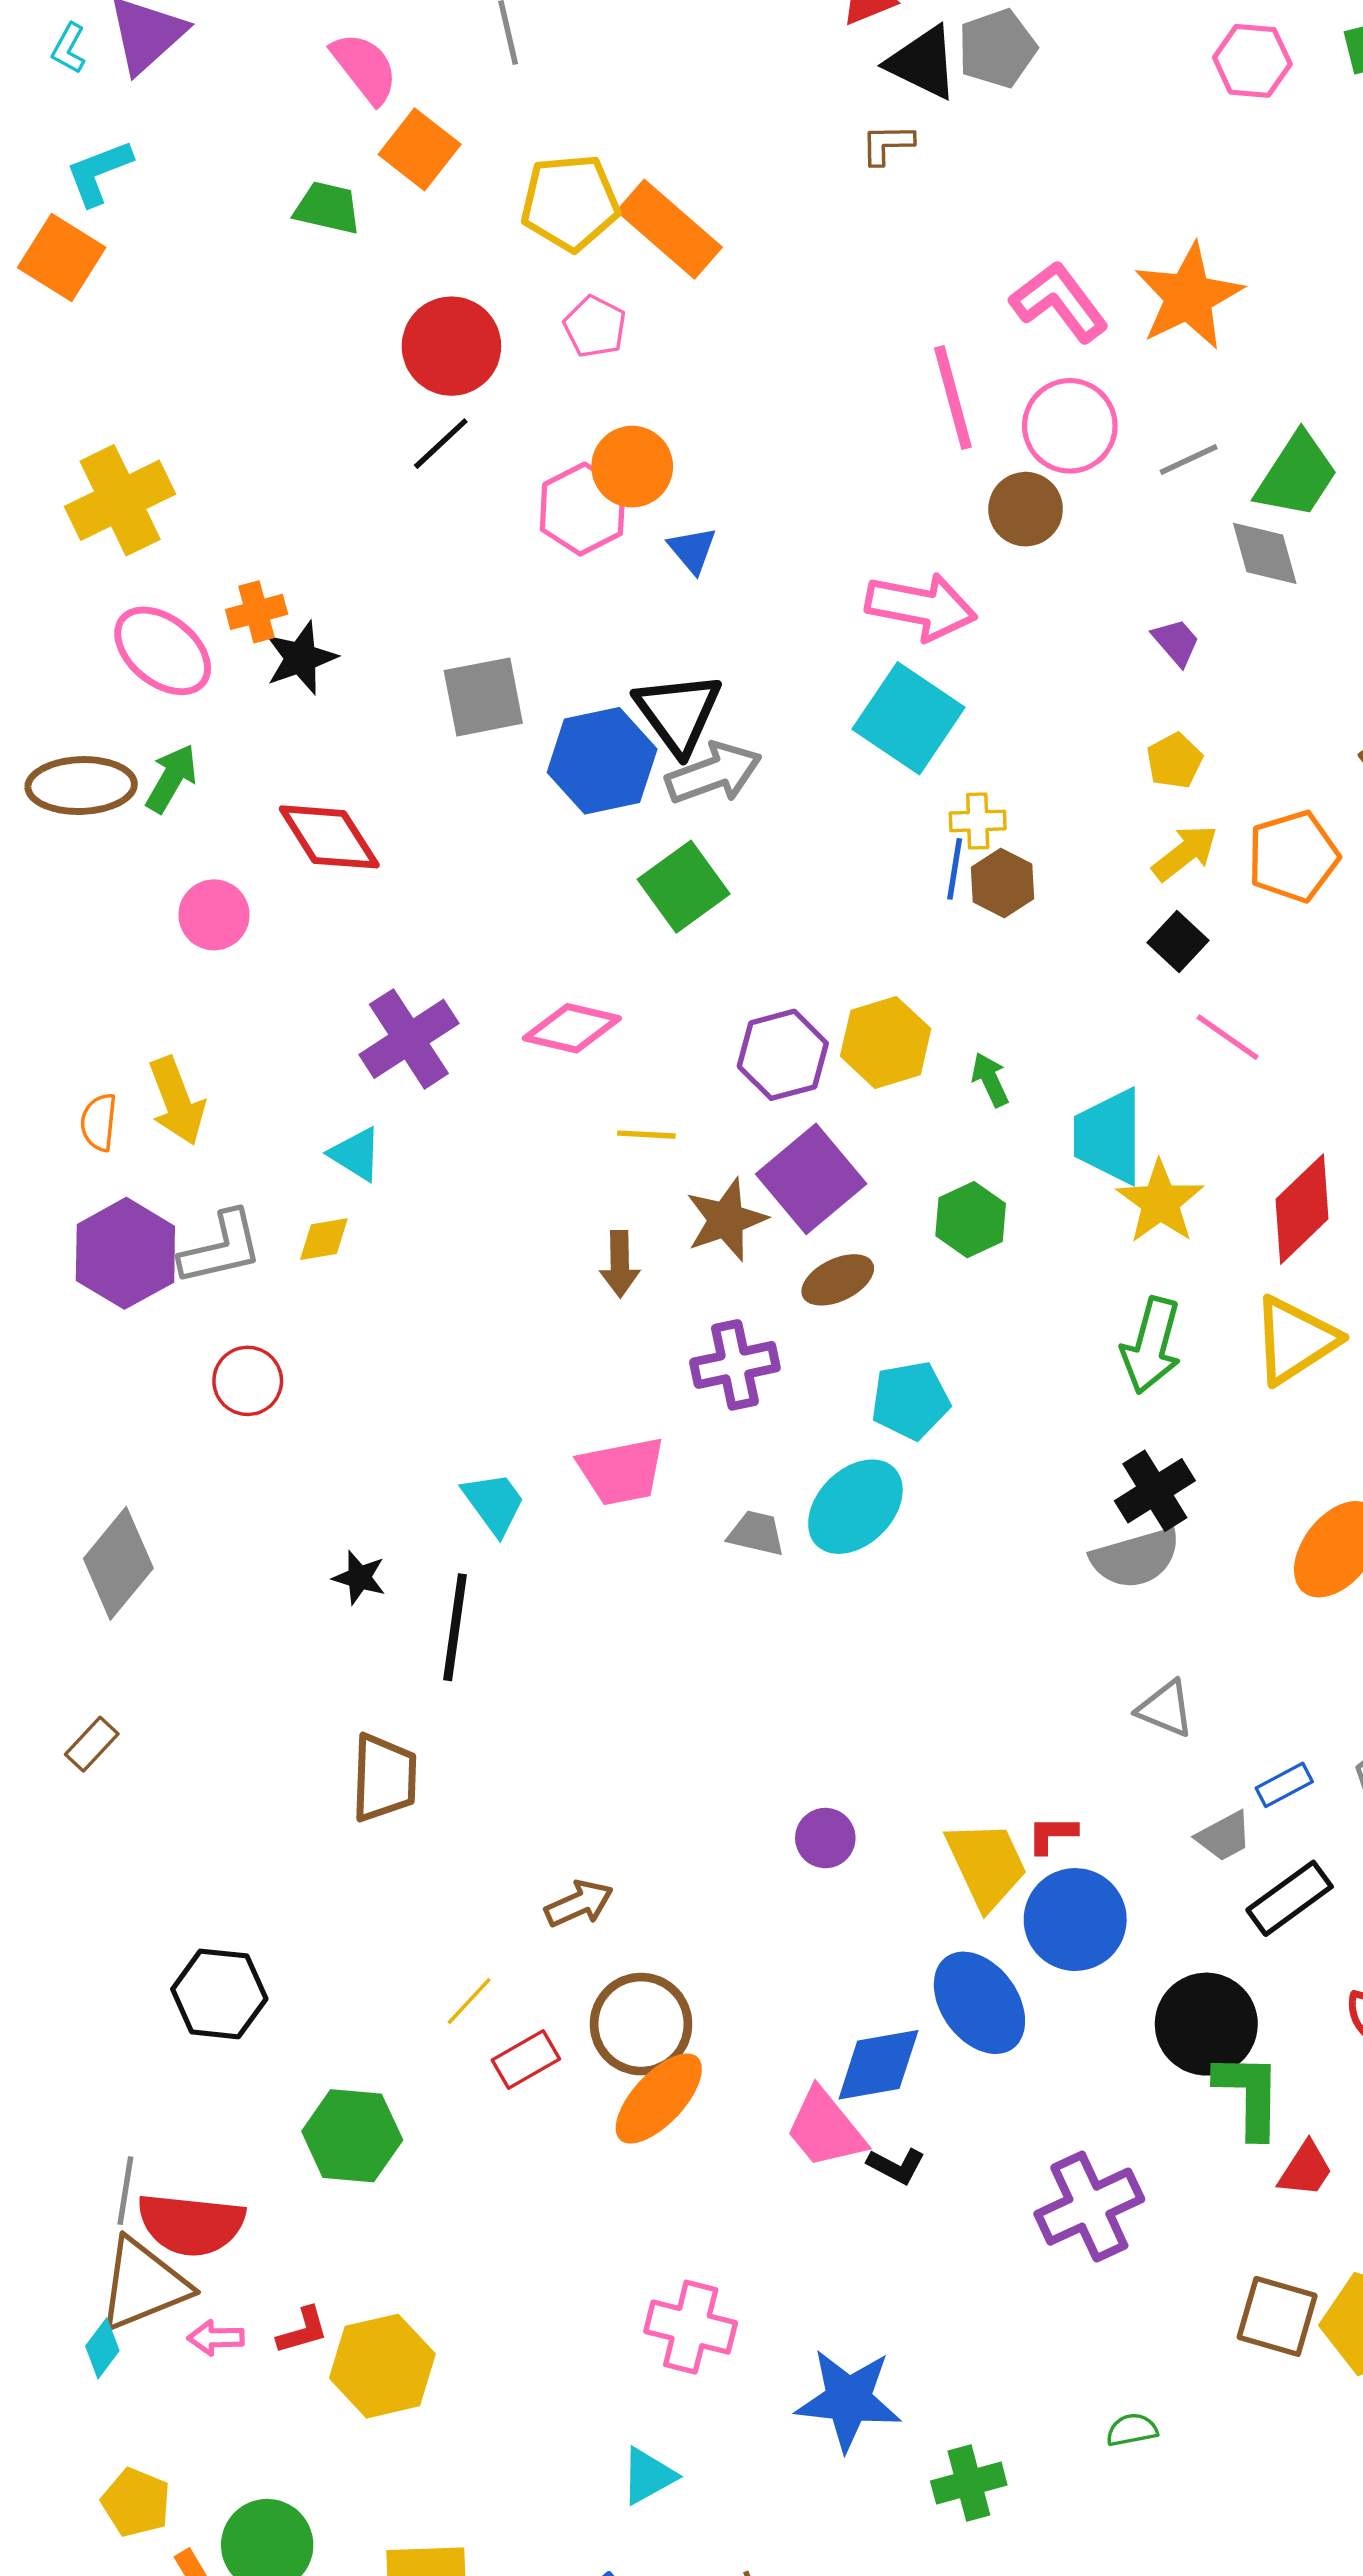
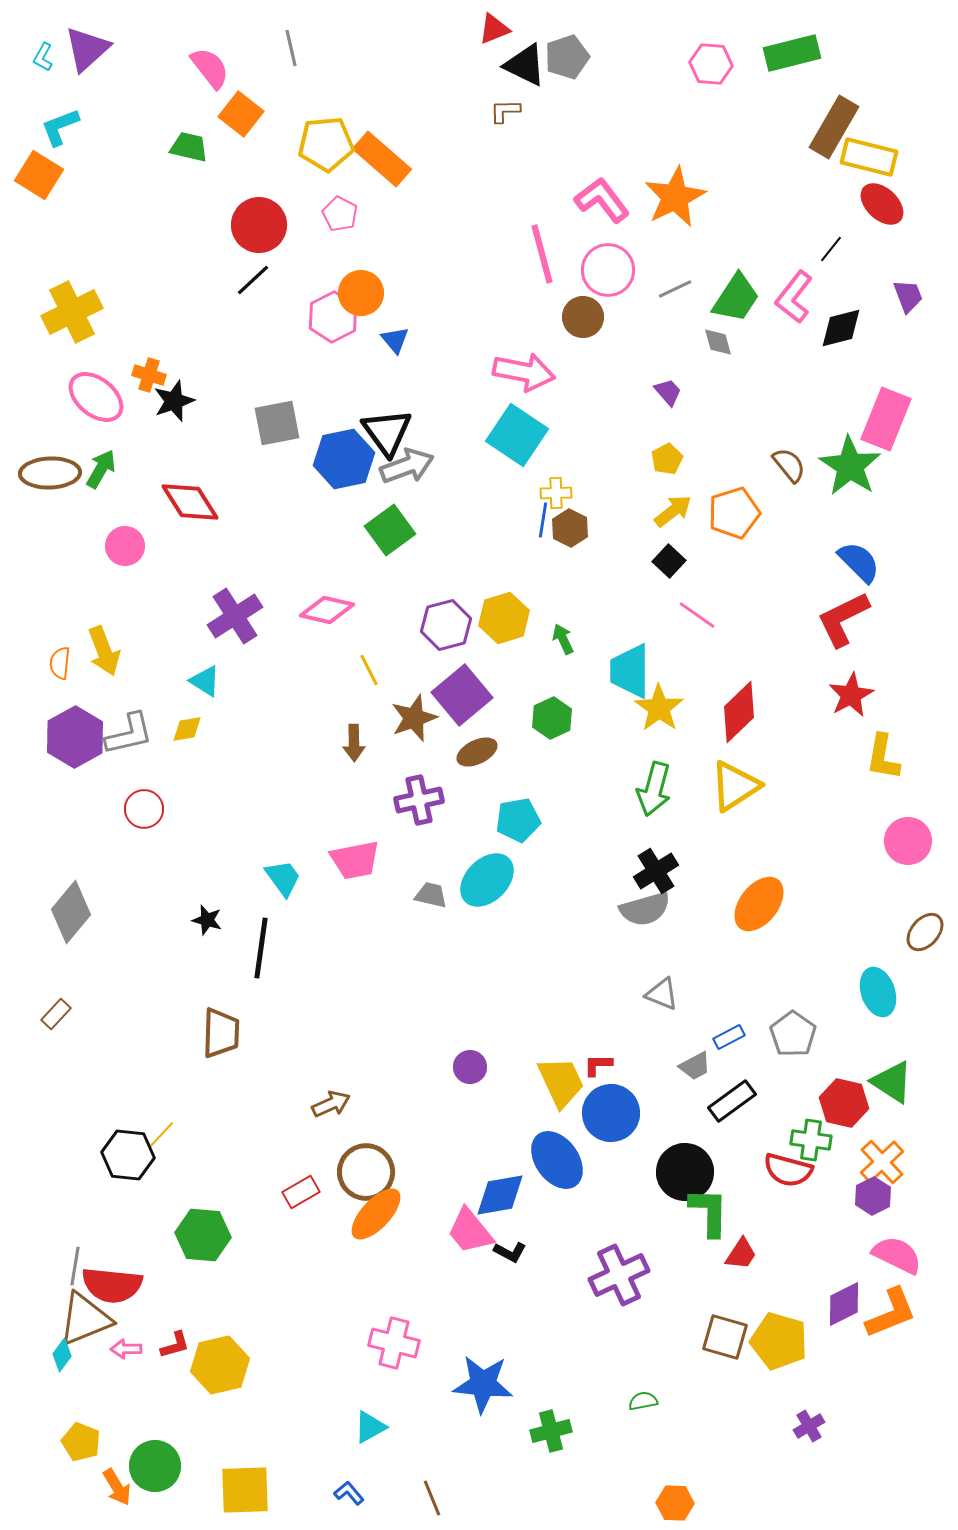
gray diamond: (1265, 553) -> (718, 342), size x0.7
orange cross: (257, 612) -> (149, 375), turned 32
yellow line: (646, 1135) -> (369, 670), turned 60
yellow line: (469, 2001) -> (161, 1135), moved

